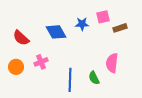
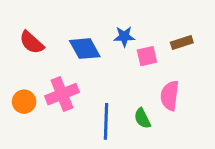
pink square: (103, 17) -> (147, 56), moved
red semicircle: (21, 38) -> (32, 42), moved
pink cross: (41, 62) -> (62, 94), size x1.5

